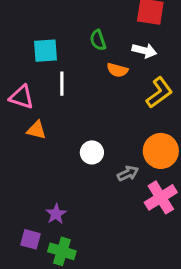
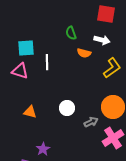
cyan square: (45, 51) -> (26, 48), moved
orange triangle: (36, 130) -> (30, 112), moved

